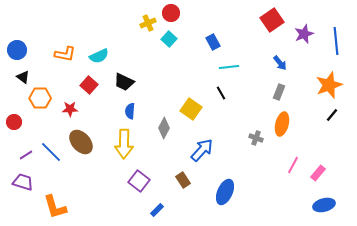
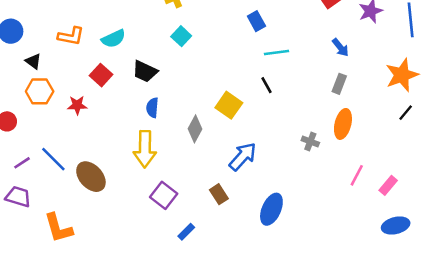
cyan square: (169, 39) -> (181, 36), moved
black triangle: (23, 77) -> (33, 61), moved
brown ellipse: (81, 142) -> (91, 177), moved

